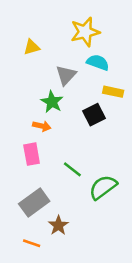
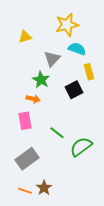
yellow rectangle: (113, 92) -> (89, 72), turned 63
brown star: (58, 225) -> (44, 188), moved

